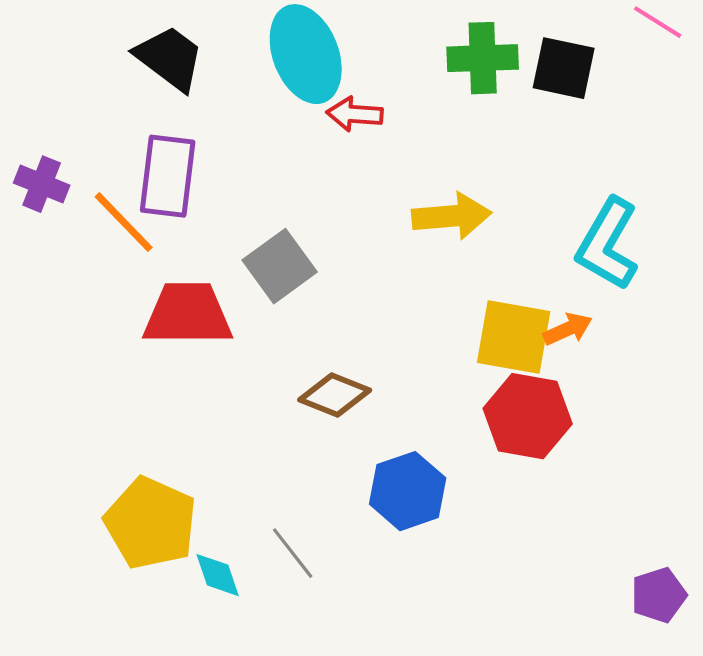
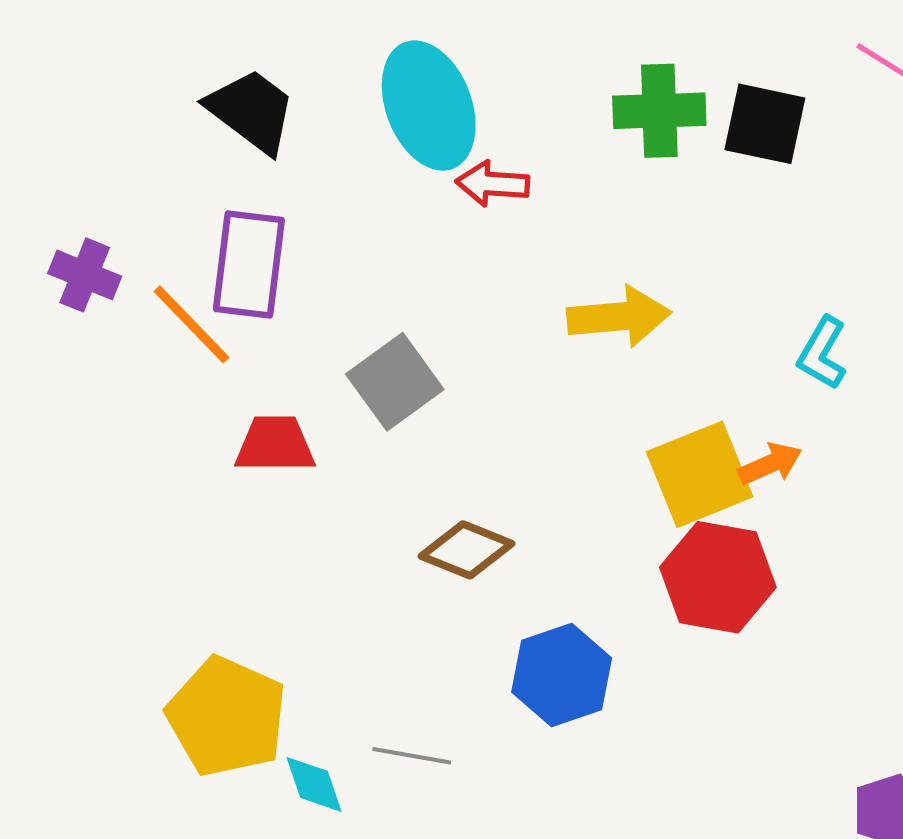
cyan L-shape: (608, 244) -> (822, 353), size x0.6
red trapezoid: (188, 314) -> (275, 444), size x0.7
yellow square: (514, 337) -> (700, 474), turned -32
gray line: (293, 553) -> (412, 756), turned -42

